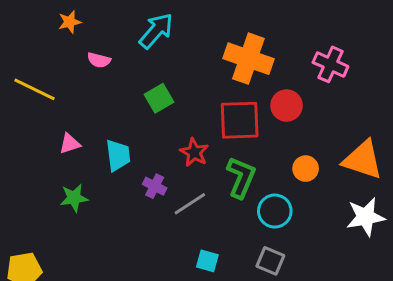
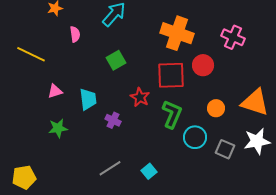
pink semicircle: (99, 60) -> (75, 34), turned -112
gray line: (190, 204) -> (110, 168), moved
cyan square: (207, 261) -> (149, 171), turned 35
gray square: (270, 261) -> (225, 149), moved

